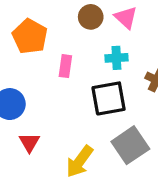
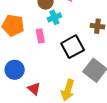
cyan cross: (116, 58) -> (54, 17), moved

